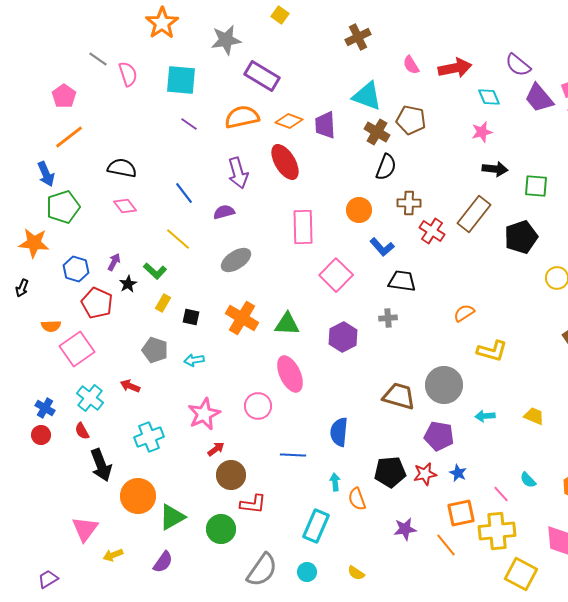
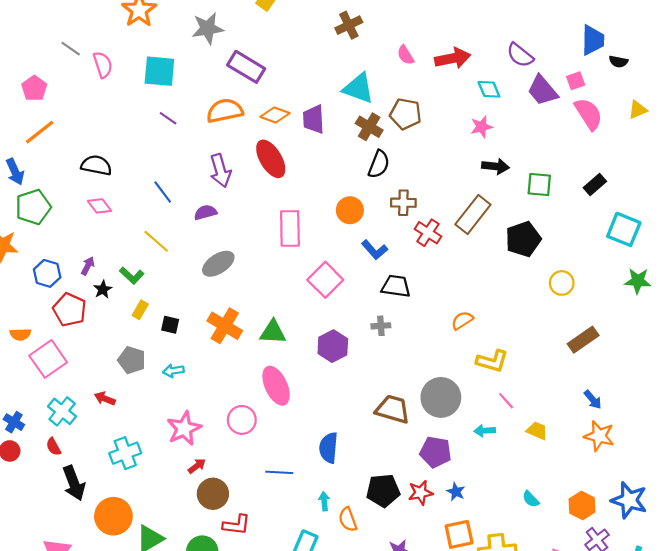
pink line: (501, 494) -> (506, 401), moved

